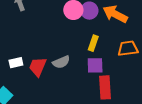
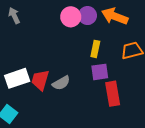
gray semicircle: (61, 62) -> (61, 83), moved
white rectangle: (16, 63) -> (17, 78), size x1.6

